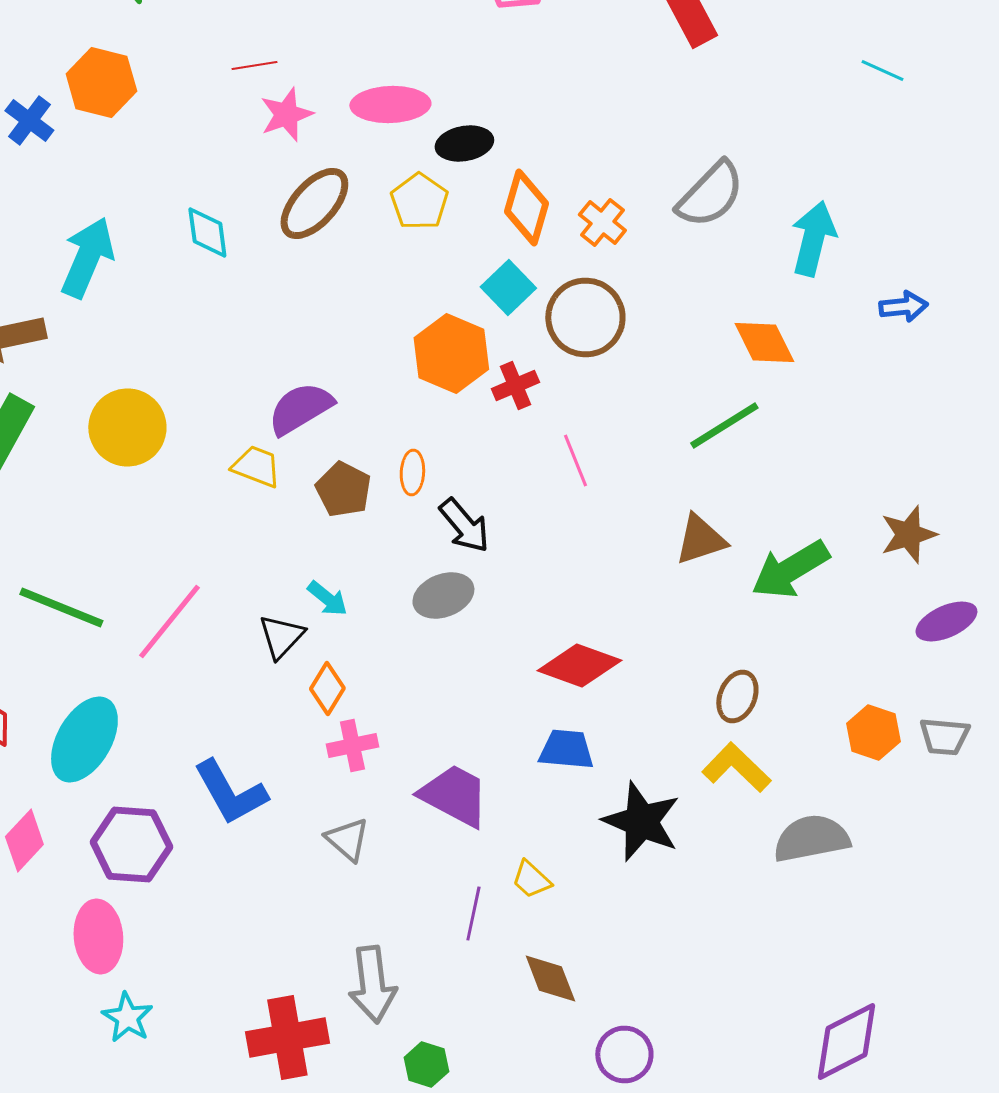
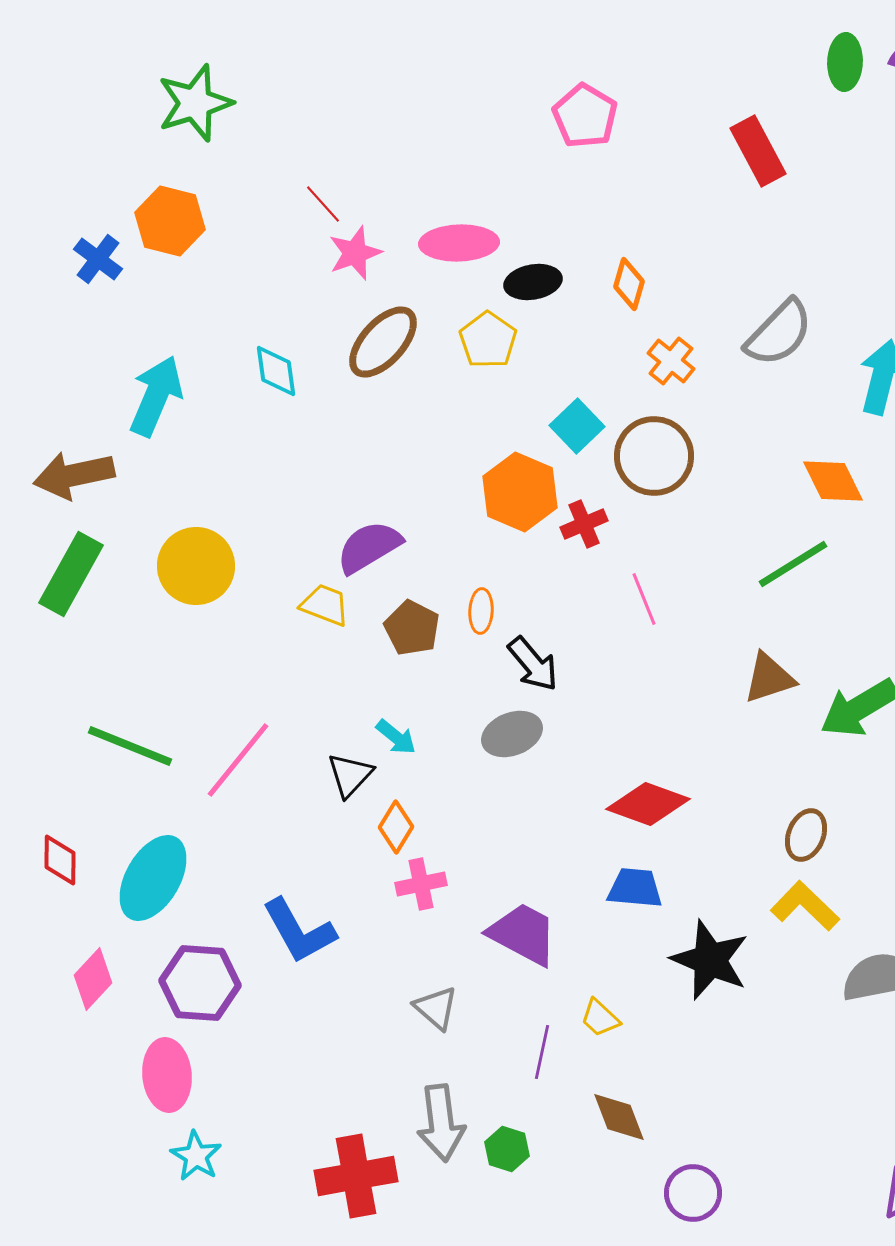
red line: (254, 66) -> (323, 204), turned 57
orange diamond: (526, 208) -> (629, 284), moved, size x0.7
gray triangle: (347, 840) -> (436, 1008), moved
green hexagon: (426, 1064) -> (507, 1149), moved

